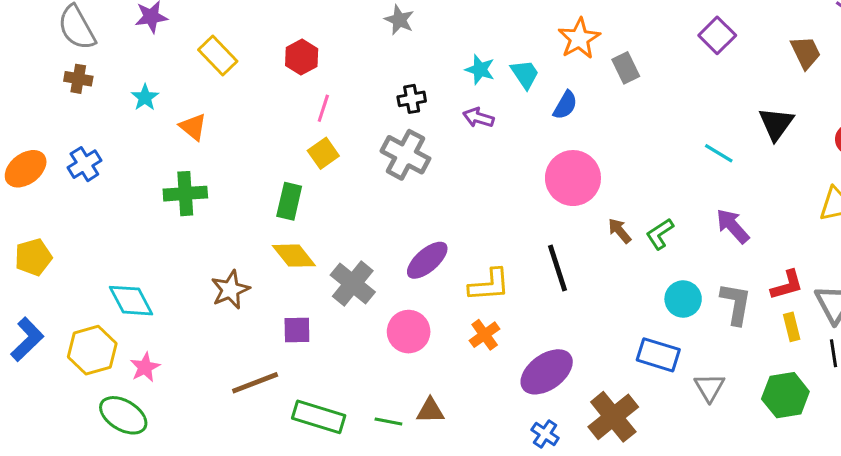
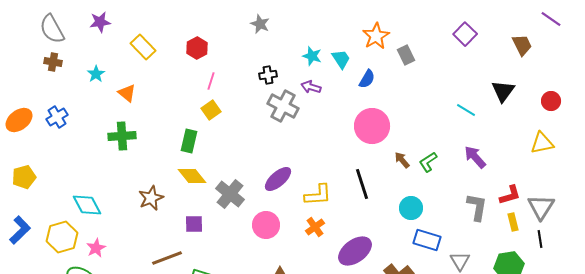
gray cross: (405, 155) -> (283, 106), moved
cyan circle: (683, 299) -> (411, 208), moved

